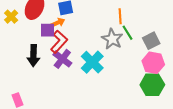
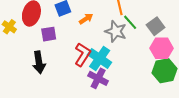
orange arrow: (58, 23) -> (86, 19), moved
red L-shape: (59, 42) -> (82, 55), moved
purple cross: (62, 59) -> (98, 78), moved

